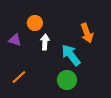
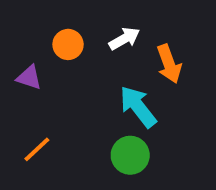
white arrow: (45, 42) -> (124, 39), moved, turned 56

